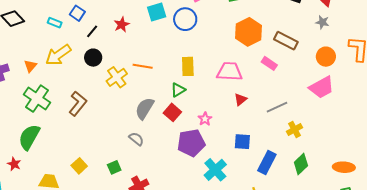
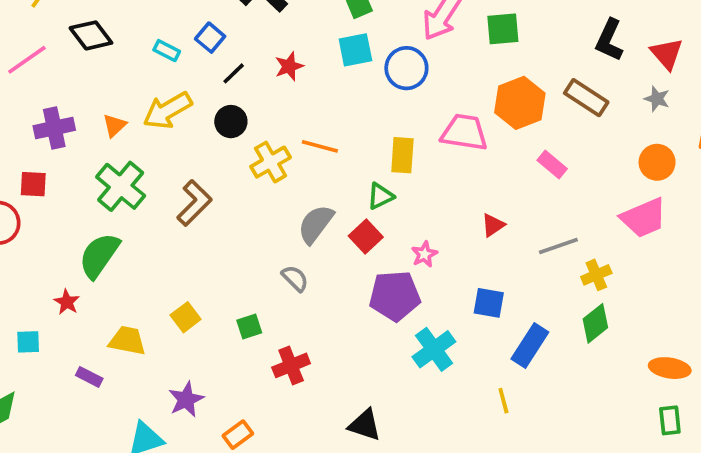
brown rectangle: (286, 41) -> (586, 98), moved
pink trapezoid: (230, 72) -> (464, 132), moved
yellow cross: (294, 129) -> (596, 275), moved
green diamond: (301, 164) -> (595, 323), moved

